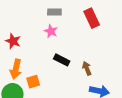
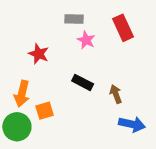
pink star: (51, 31) -> (86, 40), moved
red star: (13, 41) -> (39, 54), moved

